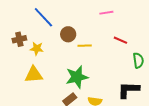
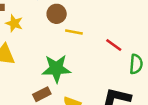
red line: (120, 40) -> (114, 45), moved

